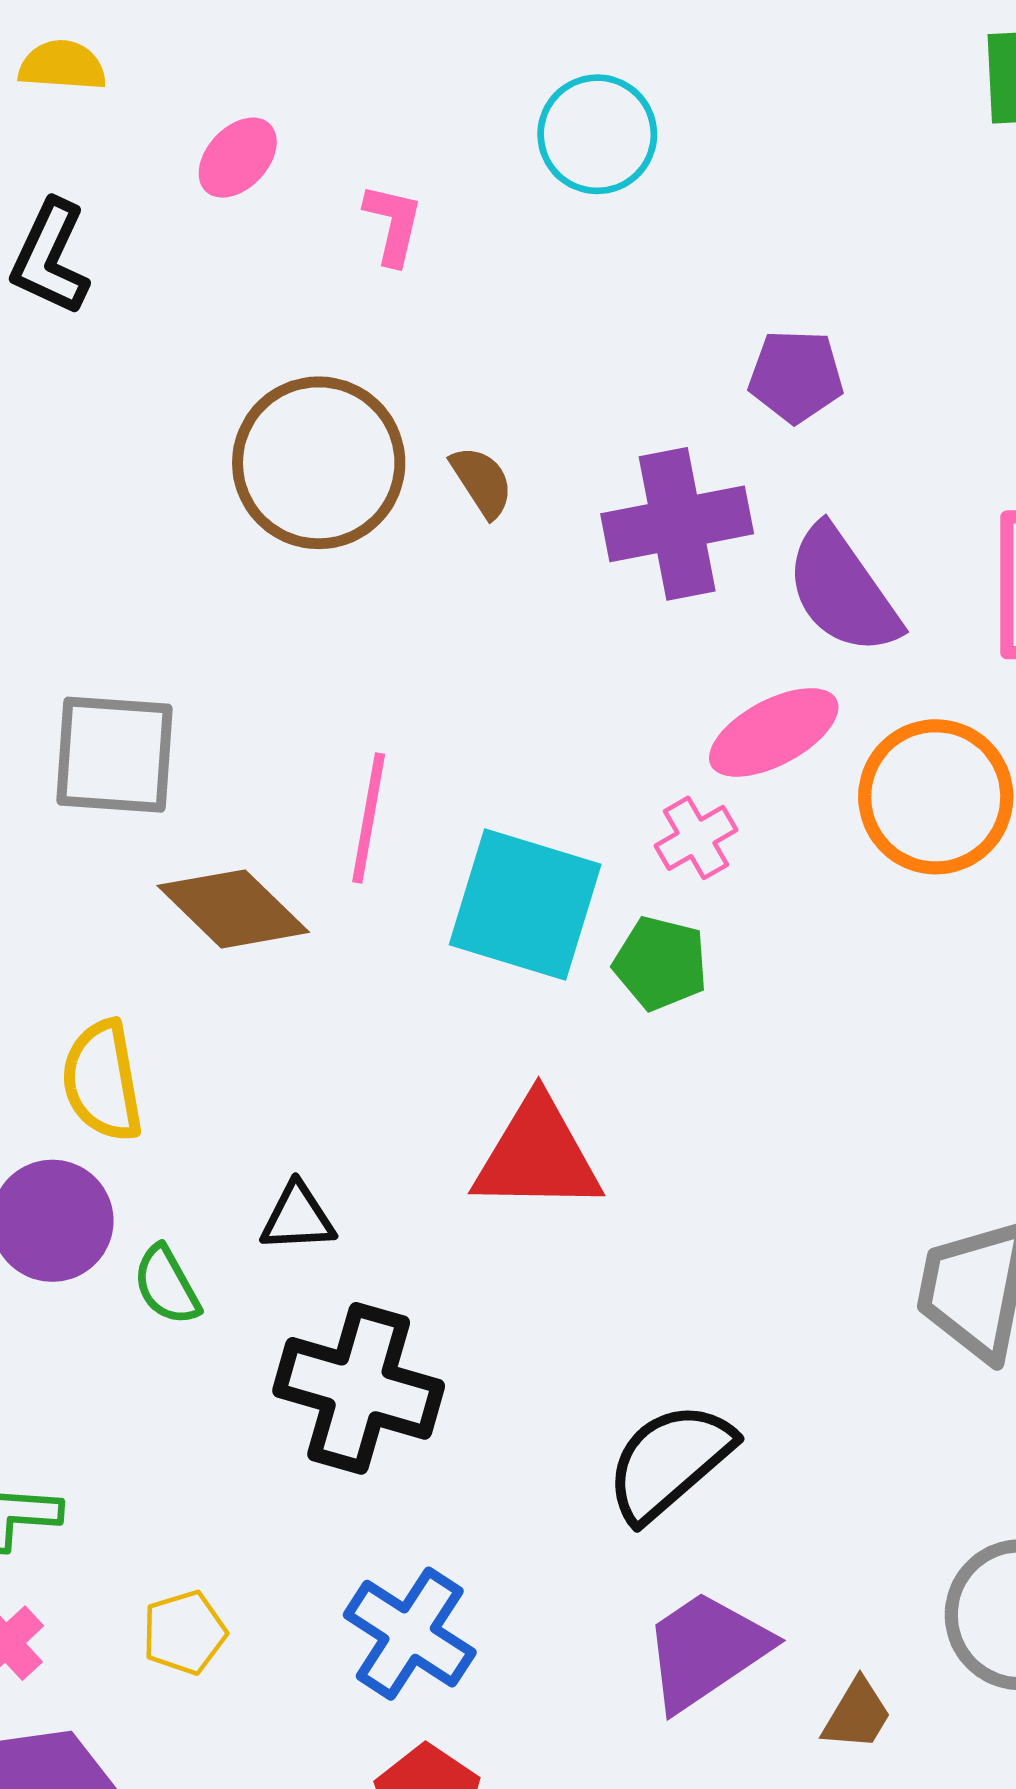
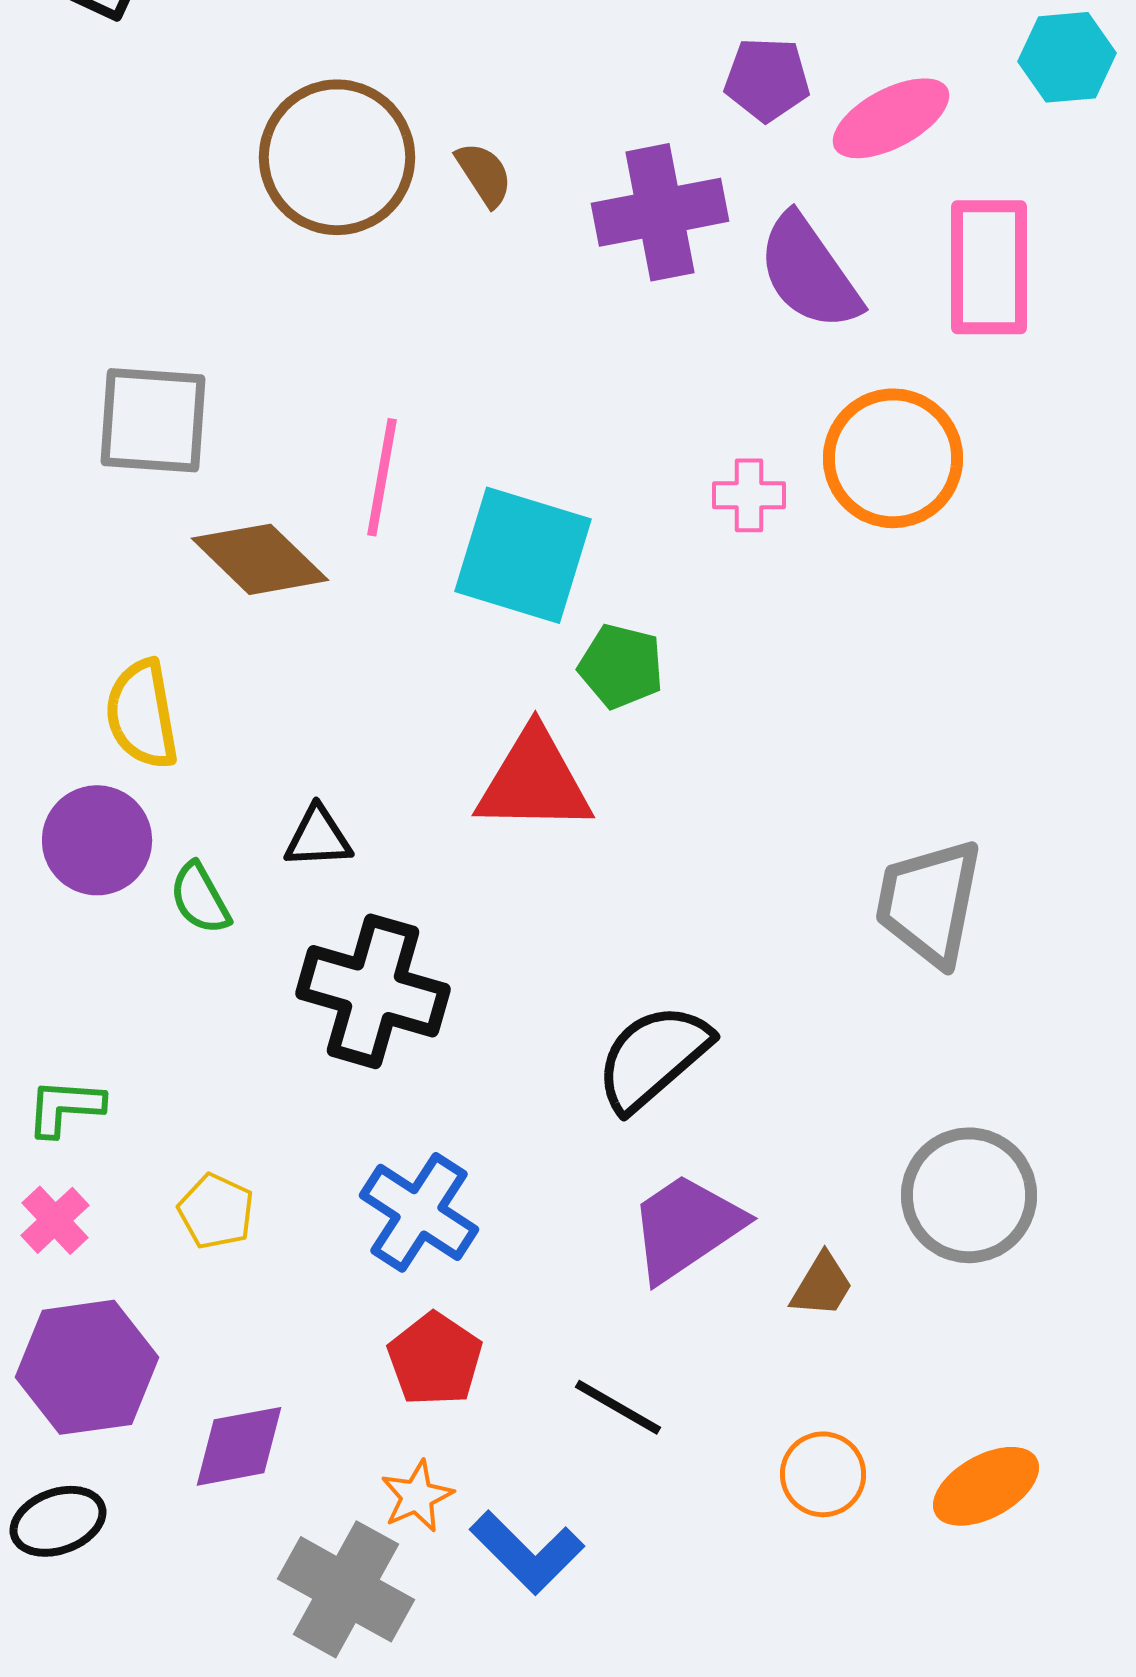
pink ellipse: (774, 732) -> (891, 118), moved
pink cross: (696, 838) -> (749, 495), moved, turned 30
green pentagon: (661, 963) -> (621, 666), moved
yellow pentagon: (184, 1633) -> (216, 1211), turned -30

